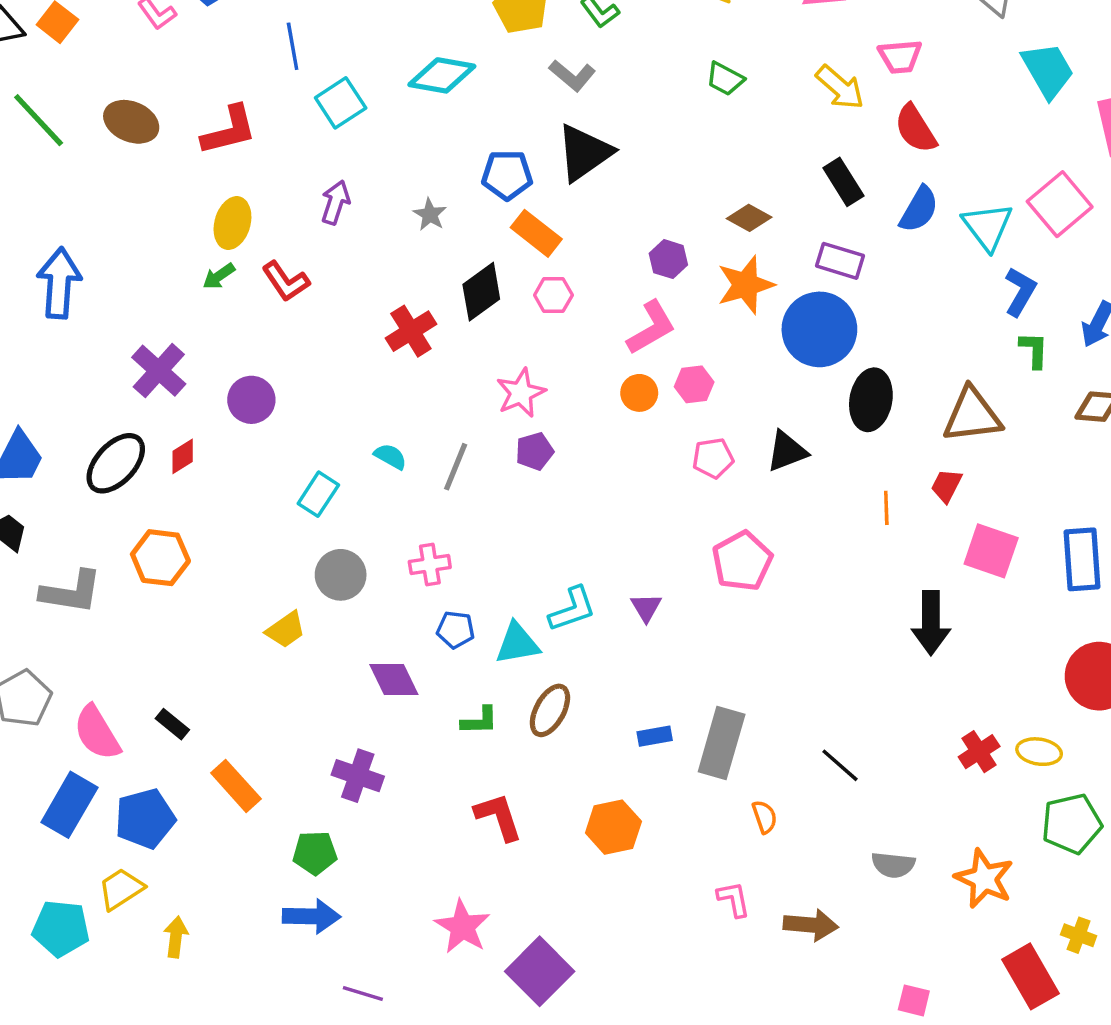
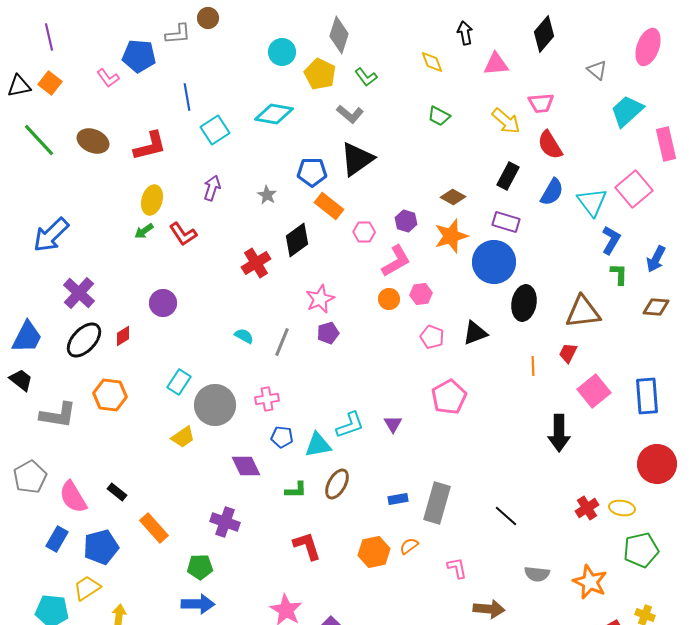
cyan trapezoid: (1048, 70) -> (627, 111), turned -102
black rectangle: (843, 182) -> (508, 176), turned 60
blue arrow: (59, 283) -> (51, 235), turned -138
pink hexagon: (553, 295) -> (364, 232), moved
purple cross: (159, 371) -> (79, 293), moved
pink pentagon: (713, 458) -> (432, 337), turned 30
cyan rectangle: (318, 494) -> (179, 382), moved
pink square: (991, 551) -> (594, 391), turned 32
gray circle: (341, 575) -> (215, 405), size x1.4
blue rectangle: (69, 805) -> (57, 539), size x0.7
orange semicircle: (764, 817) -> (409, 546), moved, turned -108
pink L-shape: (734, 899) -> (457, 568), moved

